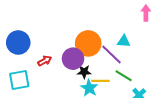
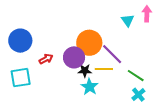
cyan triangle: (124, 41) -> (128, 20), moved, turned 48
green line: (124, 76) -> (136, 76), moved
yellow line: (100, 81) -> (104, 69), moved

